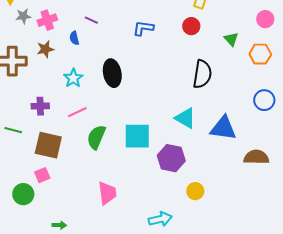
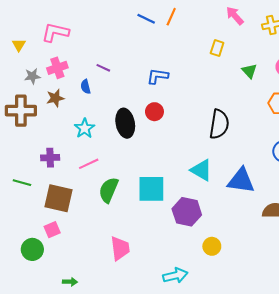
gray star: (23, 16) -> (32, 76), moved
red circle: (191, 26) -> (154, 112), moved
green triangle: (231, 39) -> (249, 71), moved

